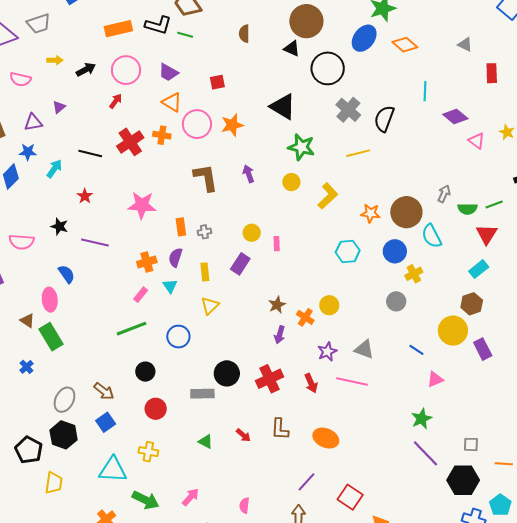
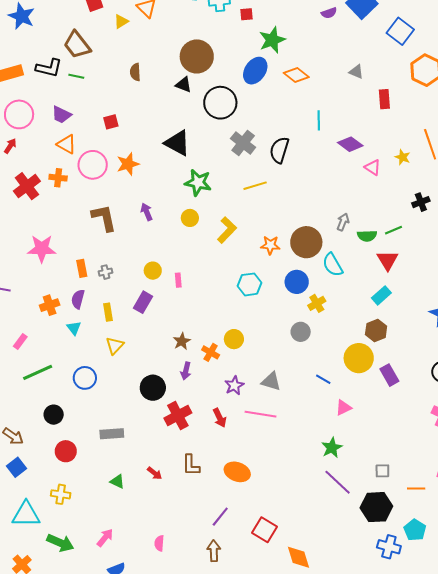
pink rectangle: (141, 295) -> (20, 341), moved
black circle: (227, 373) -> (153, 388), moved

